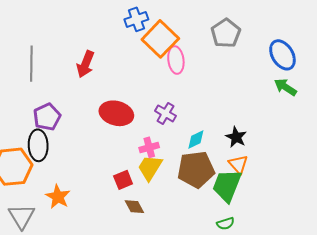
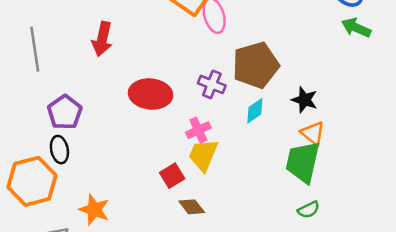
black ellipse: (38, 145) -> (59, 150), size x0.7
brown pentagon: (196, 170) -> (256, 65), moved

